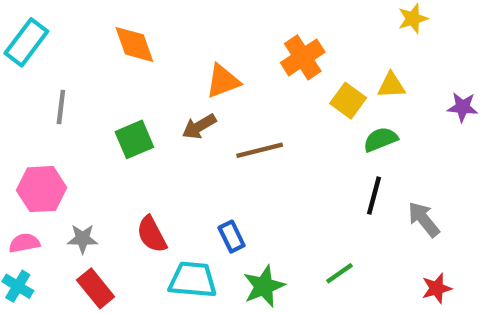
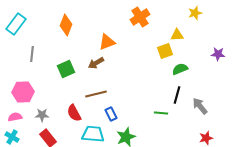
orange diamond: (134, 44) -> (66, 25), turned 40
orange cross: (303, 57) -> (140, 17), moved
yellow triangle: (391, 85) -> (177, 35), moved
yellow square: (348, 101) -> (165, 51), turned 35
brown line: (260, 150) -> (96, 94), moved
green line: (339, 273) -> (161, 113), moved, turned 40

